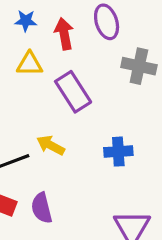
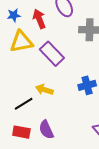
yellow triangle: (30, 64) -> (21, 42), size x1.4

